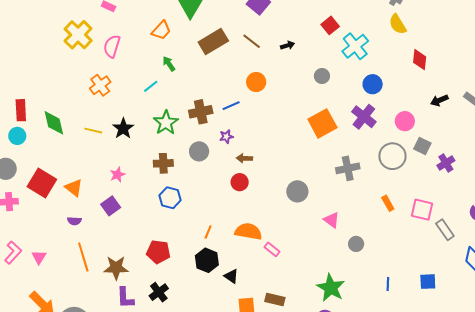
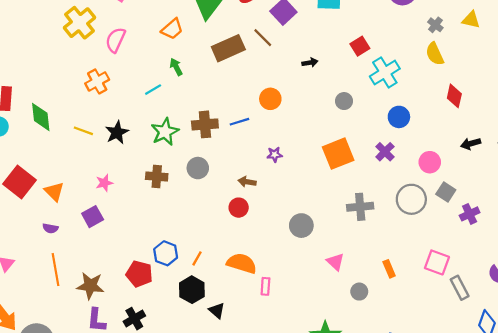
brown line: (252, 41) -> (263, 38), moved
purple cross: (364, 117) -> (385, 152), size x0.7
purple star: (226, 137) -> (275, 155), moved
blue hexagon: (170, 198) -> (166, 253), moved
orange rectangle: (388, 203) -> (389, 269), moved
pink rectangle: (272, 249) -> (265, 286), turned 49

